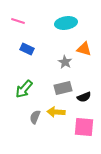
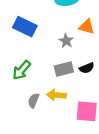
blue rectangle: (27, 49) -> (25, 27), size x1.5
black semicircle: (84, 97) -> (87, 68), moved

